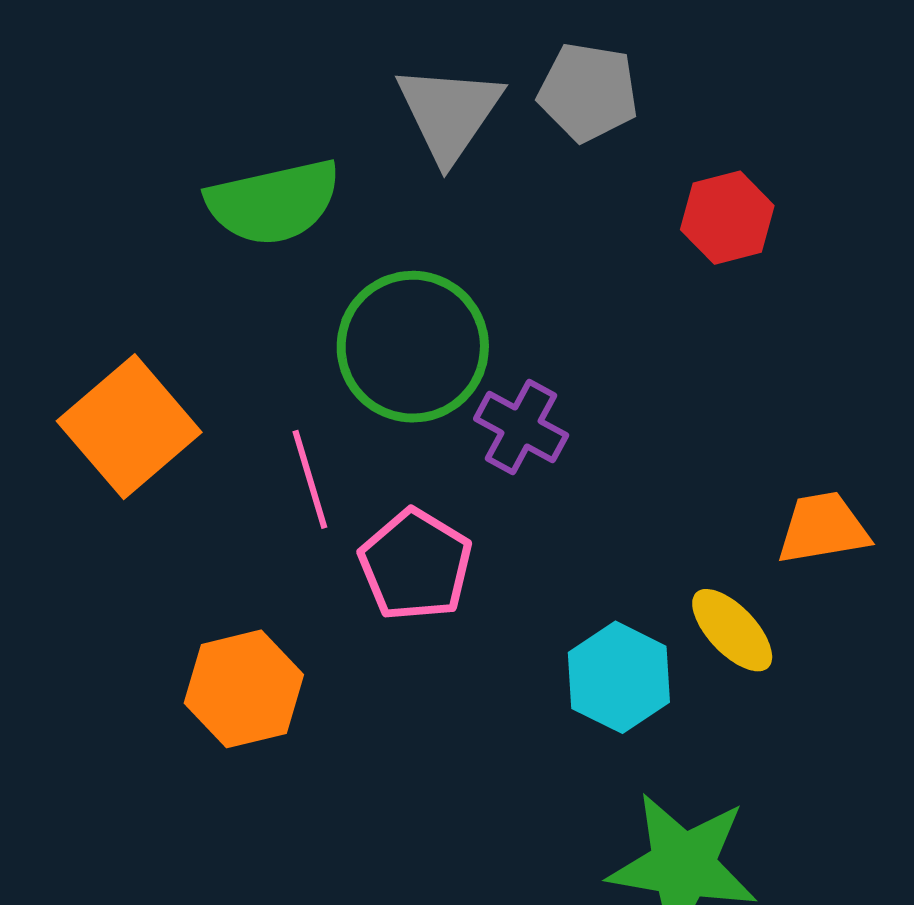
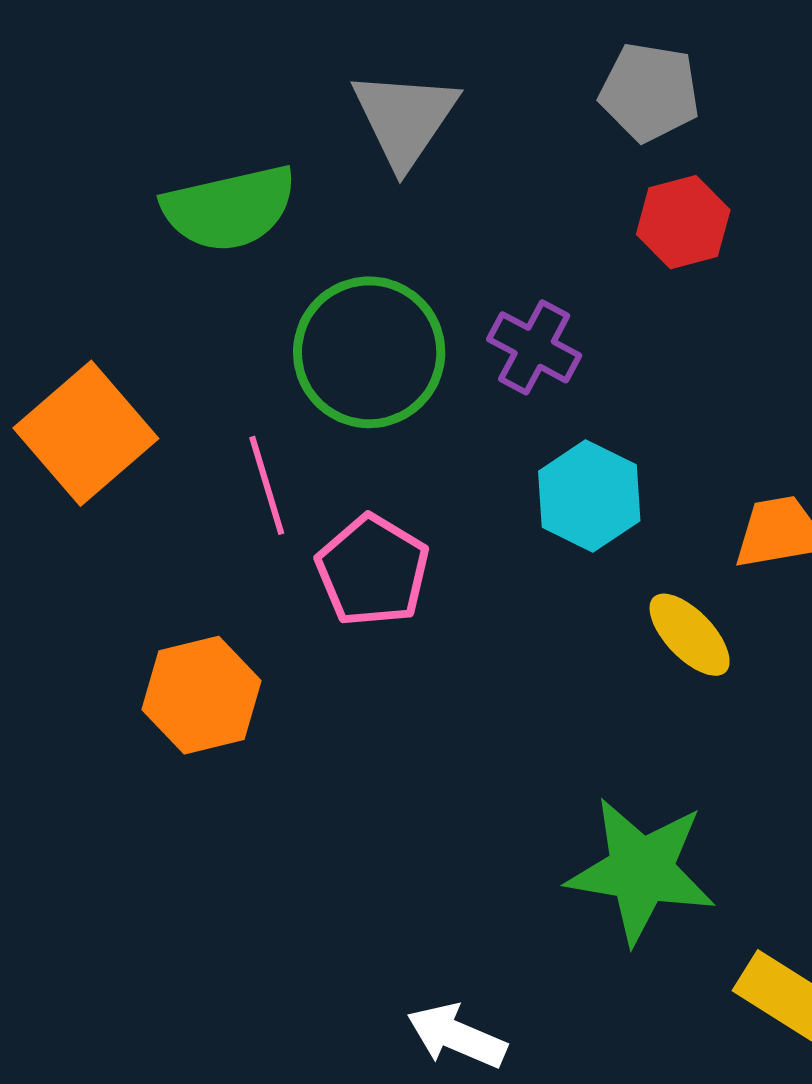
gray pentagon: (588, 92) -> (650, 92), moved
purple cross: (521, 427) -> (534, 347), moved
cyan hexagon: (619, 677) -> (589, 496), moved

